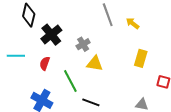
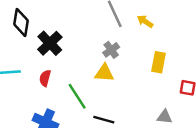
gray cross: (83, 44) -> (111, 50), moved

